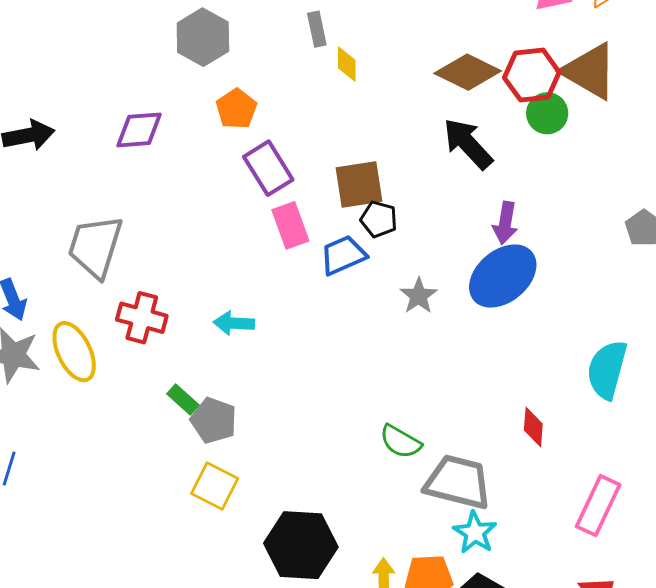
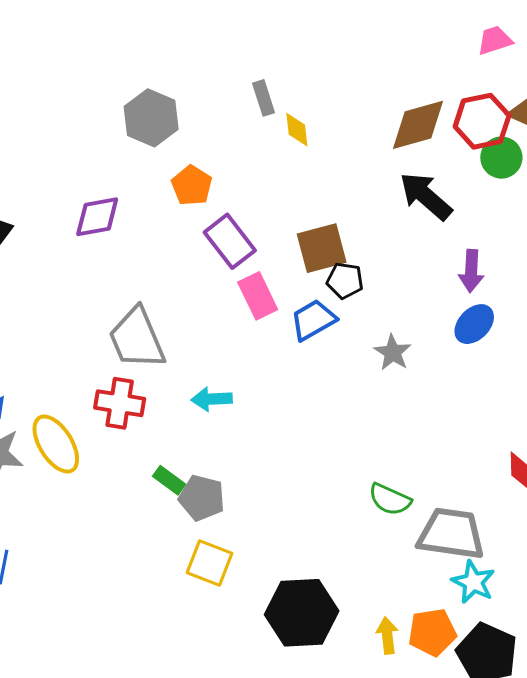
brown diamond: (468, 72) -> (418, 125), turned -36
gray trapezoid: (95, 246) -> (137, 339), moved, turned -34
blue ellipse: (503, 276) -> (474, 324), size x0.6

